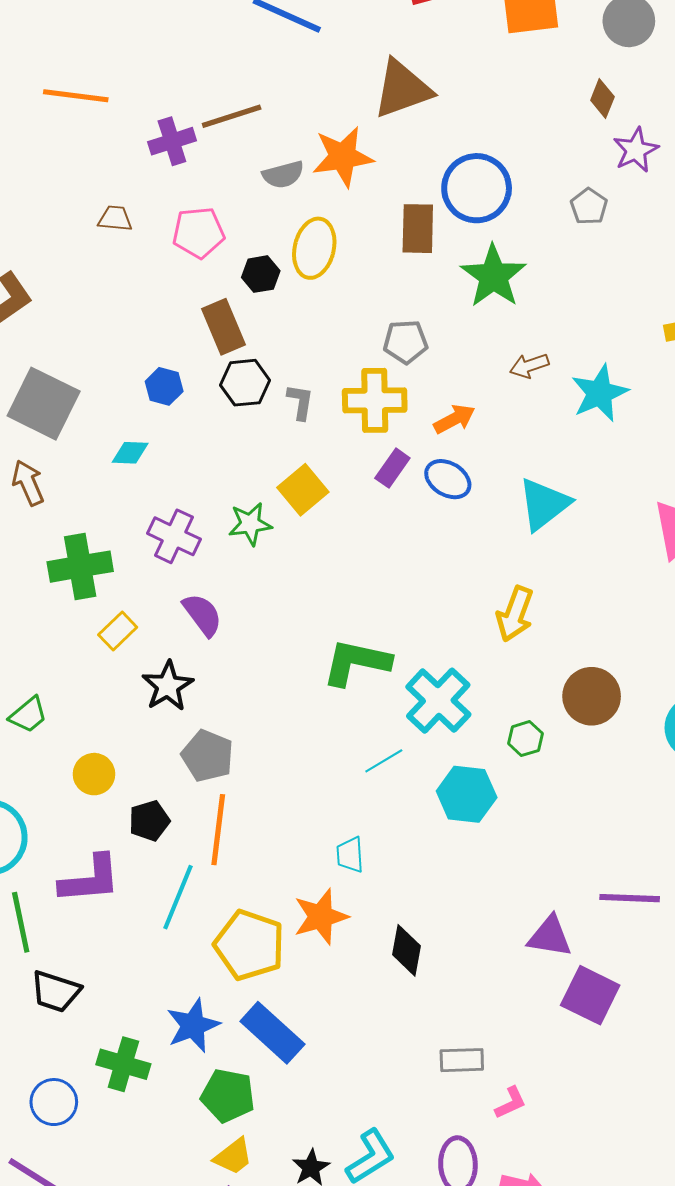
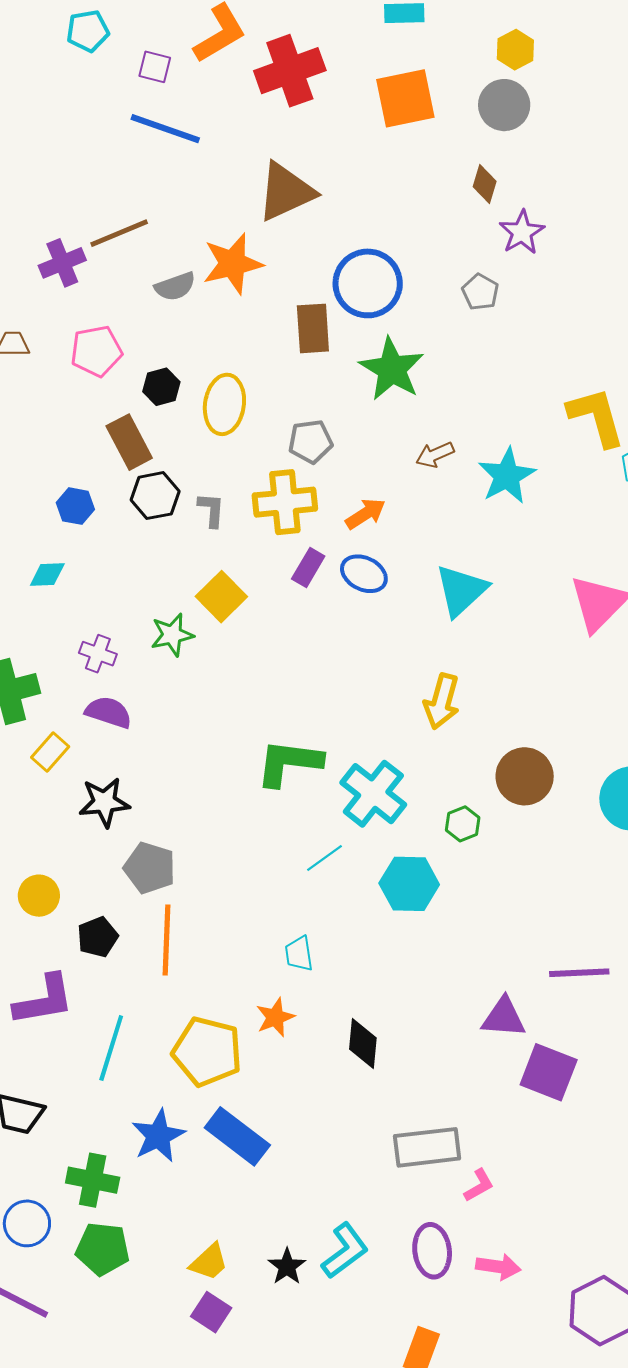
yellow ellipse: (314, 248) -> (224, 404), moved
purple cross: (174, 536) -> (98, 654), size x0.7
purple semicircle: (202, 615) -> (109, 712), moved, turned -30
black star: (168, 686) -> (104, 802), turned 30
cyan line: (178, 897) -> (111, 1048), moved
orange star: (321, 917) -> (275, 1017), size x0.7
gray rectangle: (462, 1060) -> (427, 1147), size x1.5
green pentagon: (228, 1096) -> (103, 1249), moved

